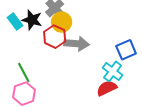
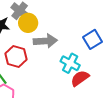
red hexagon: (55, 37) -> (16, 57), moved
cyan cross: (113, 71) -> (70, 63), moved

